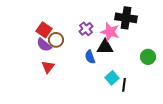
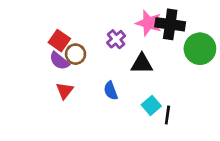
pink star: (110, 32) -> (149, 23), moved
blue semicircle: (90, 57) -> (111, 91), moved
green circle: (148, 57) -> (200, 49), moved, size x1.5

